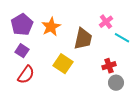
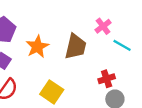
orange star: (51, 27) -> (37, 47), moved
yellow square: (63, 64) -> (52, 92), moved

